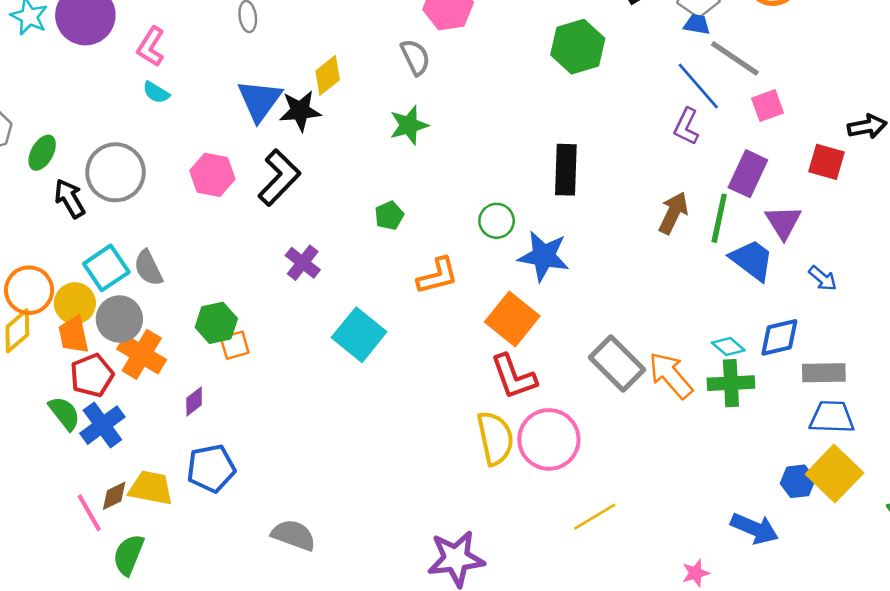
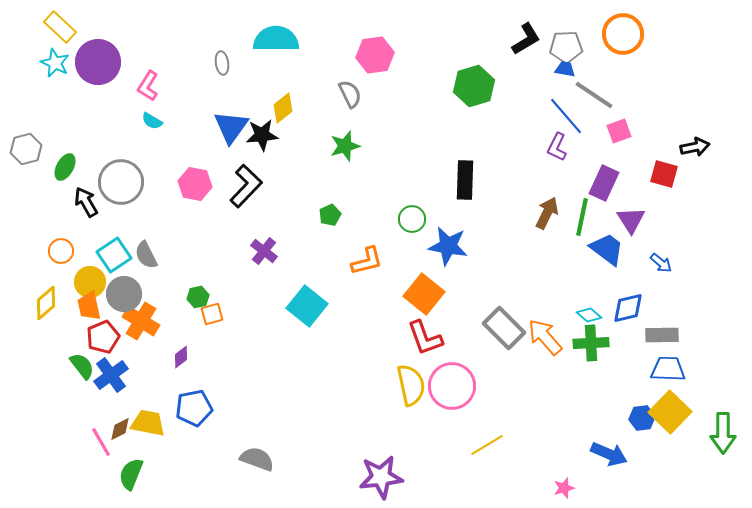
orange circle: (29, 290) -> (61, 251), moved, size x0.7
green hexagon: (216, 323) -> (198, 297), size x0.7

